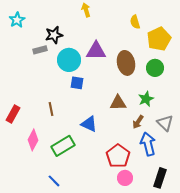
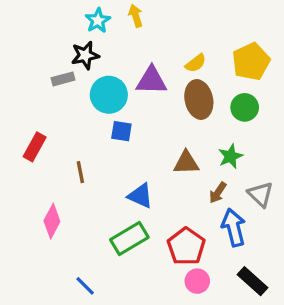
cyan star: (17, 20) -> (98, 21), moved
yellow semicircle: (135, 22) -> (196, 63), moved, turned -112
red rectangle: (13, 114) -> (35, 147), moved
green rectangle: (63, 146) -> (129, 238), moved
black rectangle: (160, 178) -> (253, 281), turned -66

